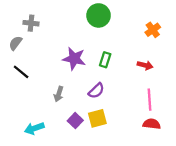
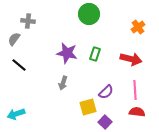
red arrow: (145, 65) -> (131, 59), size x1.5
purple semicircle: (96, 91) -> (106, 92), moved
gray arrow: (59, 94) -> (63, 83), moved
purple square: (75, 121) -> (105, 122), moved
cyan arrow: (34, 128) -> (16, 114), moved

